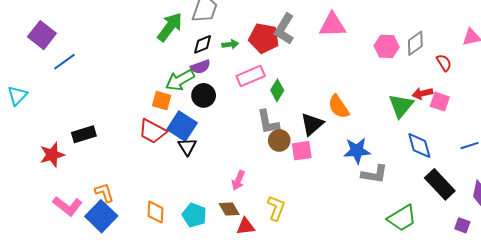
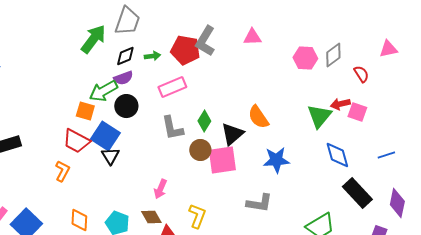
pink triangle: (332, 25) -> (252, 37), size x0.7
green diamond: (277, 90) -> (204, 121), moved
gray L-shape: (268, 122) -> (172, 128), moved
pink square: (302, 151) -> (222, 160), size x1.4
gray L-shape: (374, 174) -> (259, 203), moved
orange L-shape: (104, 193) -> (62, 171), moved, turned 45

